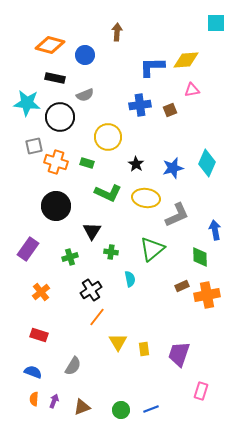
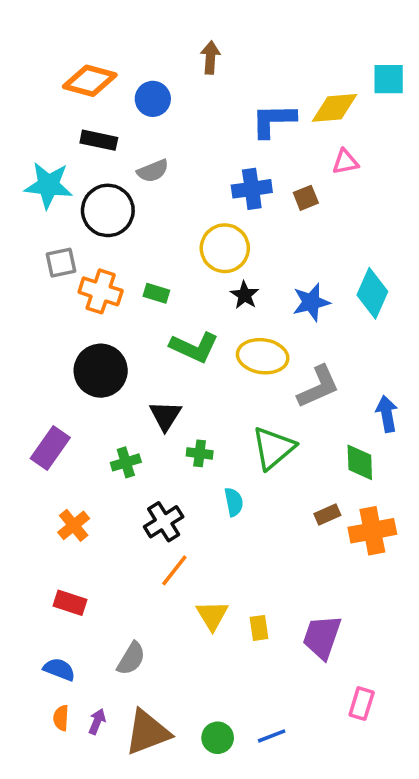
cyan square: (216, 23) -> (389, 79), moved
yellow circle: (108, 137) -> (225, 248), moved
brown triangle: (82, 407) -> (147, 732), size x1.6

